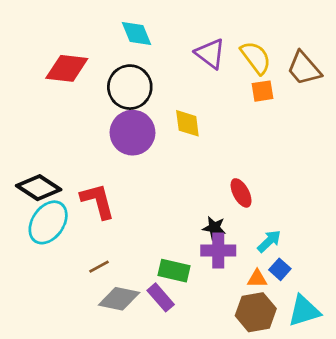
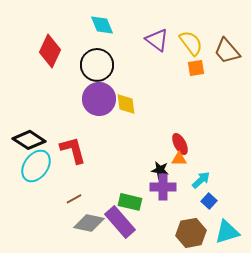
red diamond: (67, 68) -> (50, 51), turned -72
yellow diamond: (187, 123) -> (126, 104), moved
orange triangle: (257, 279) -> (179, 159), moved
purple rectangle: (161, 297) -> (120, 222), size x1.5

